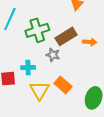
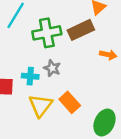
brown rectangle: (66, 36) -> (81, 30), moved
gray star: (53, 55) -> (52, 68), moved

